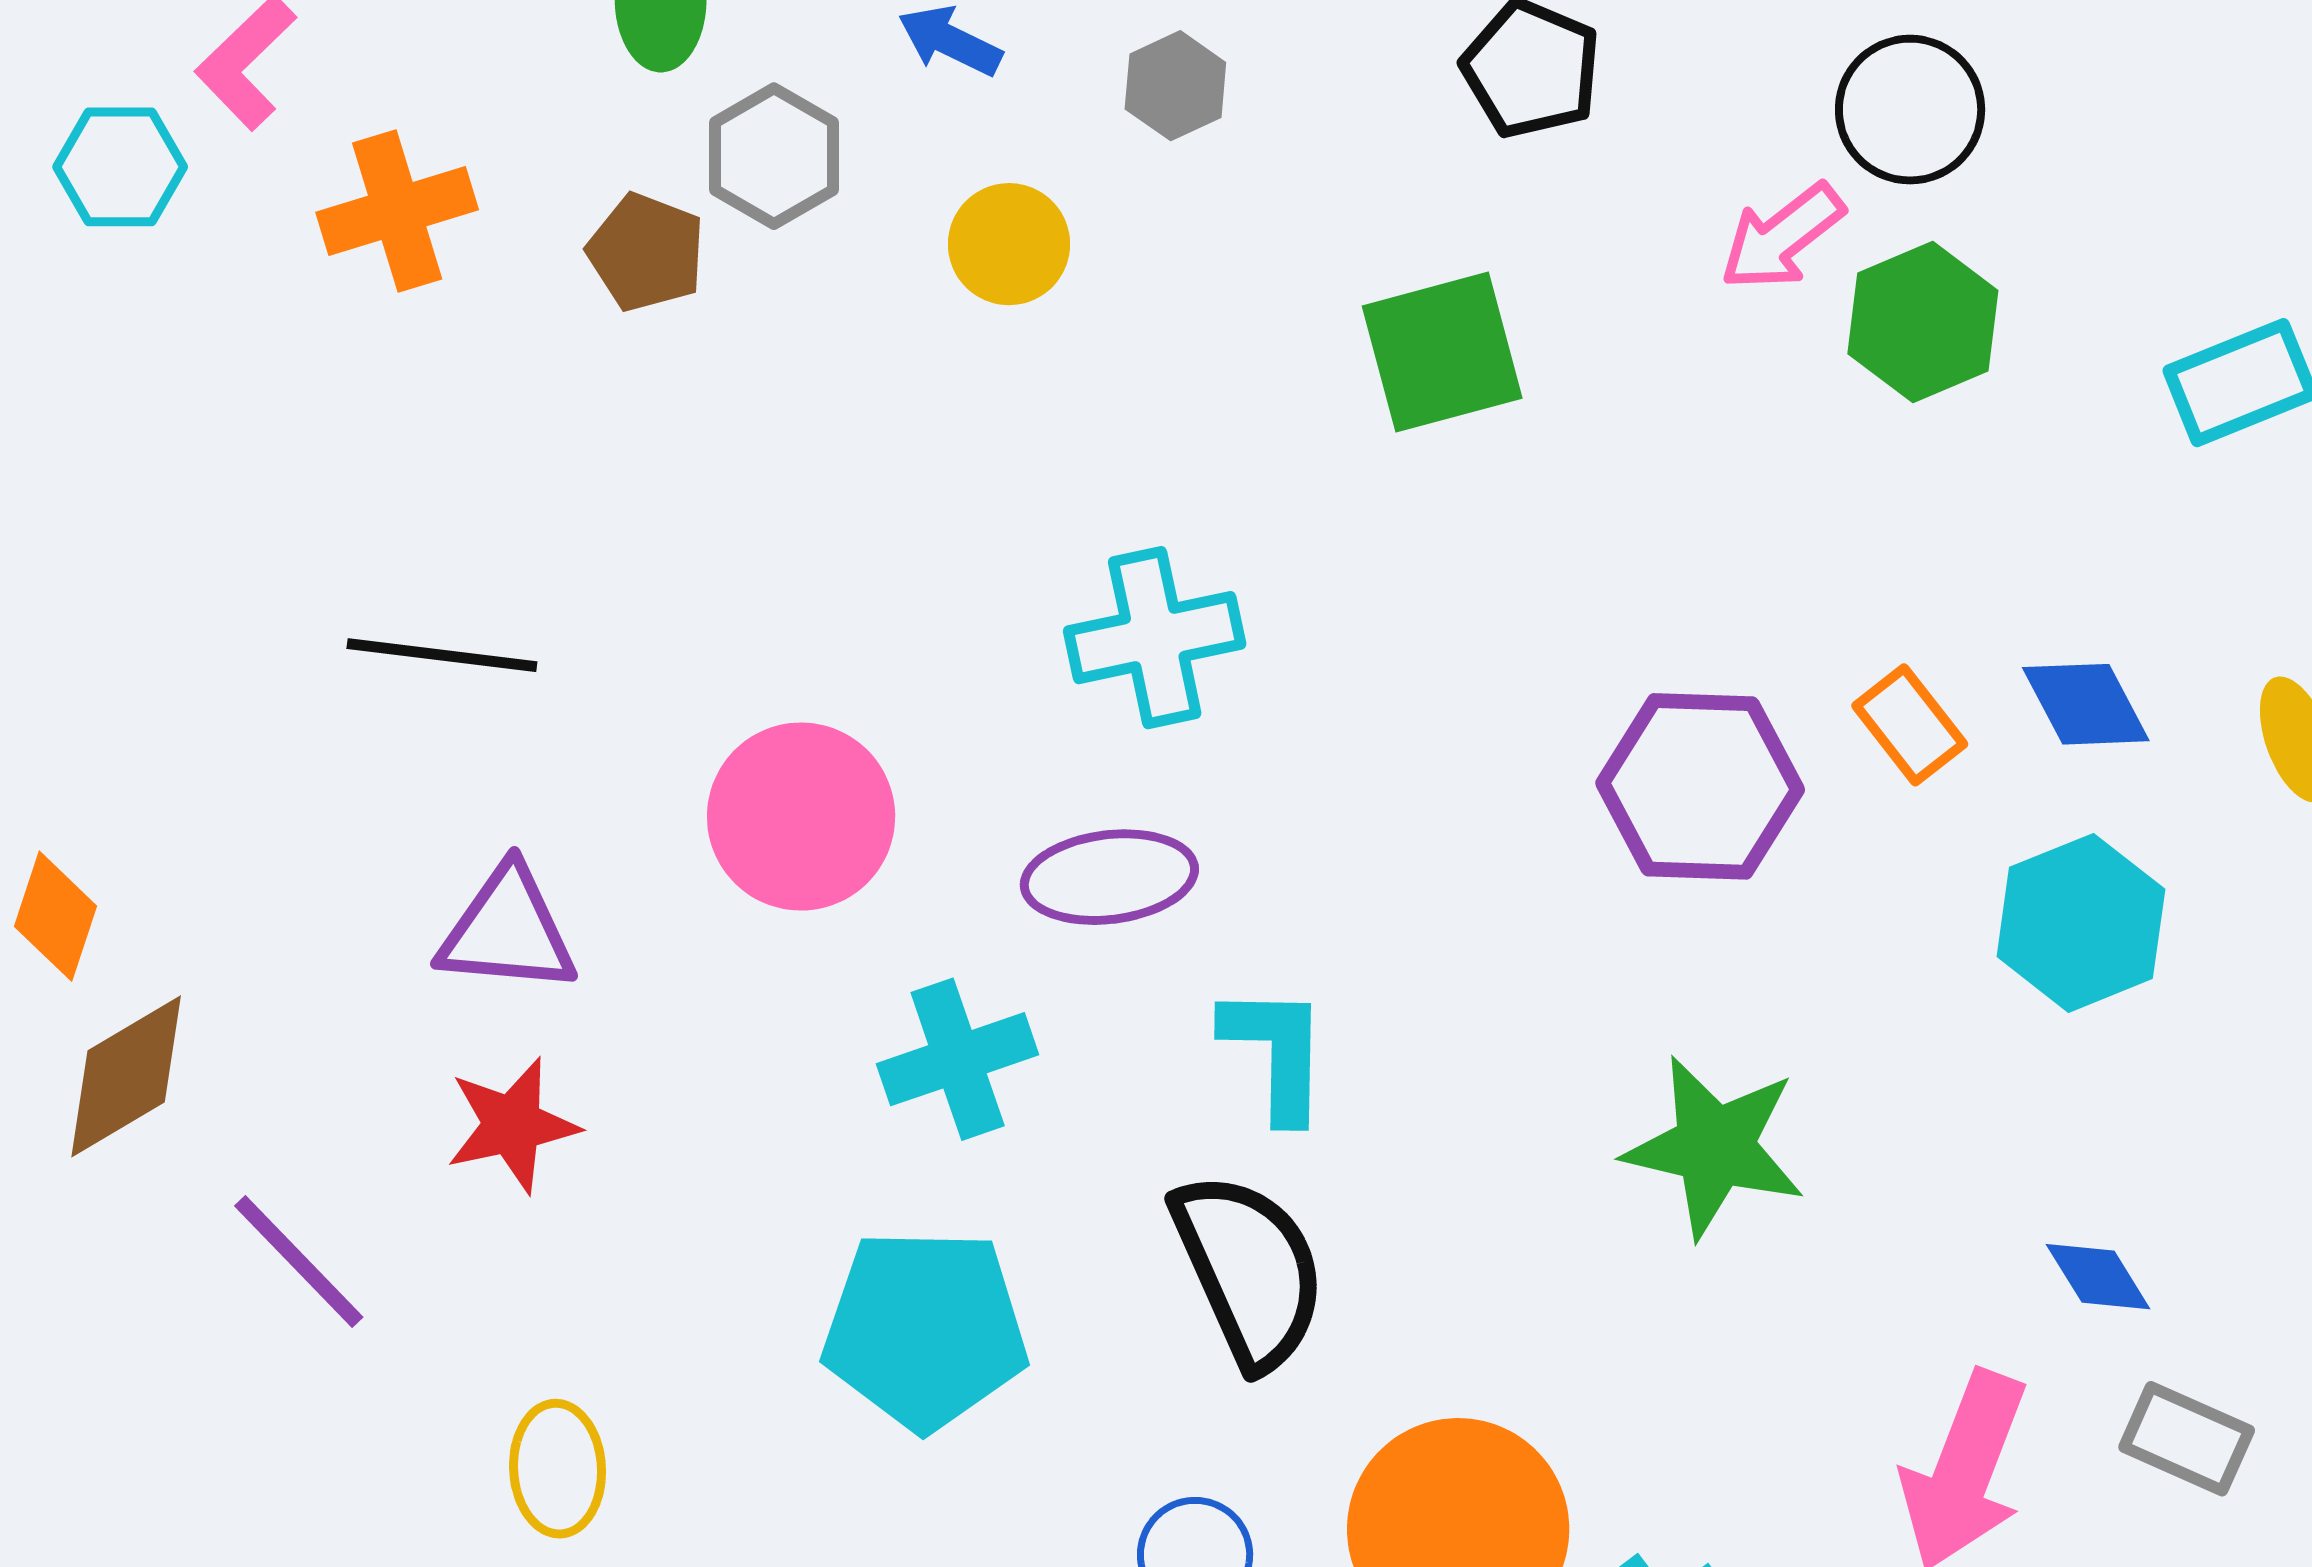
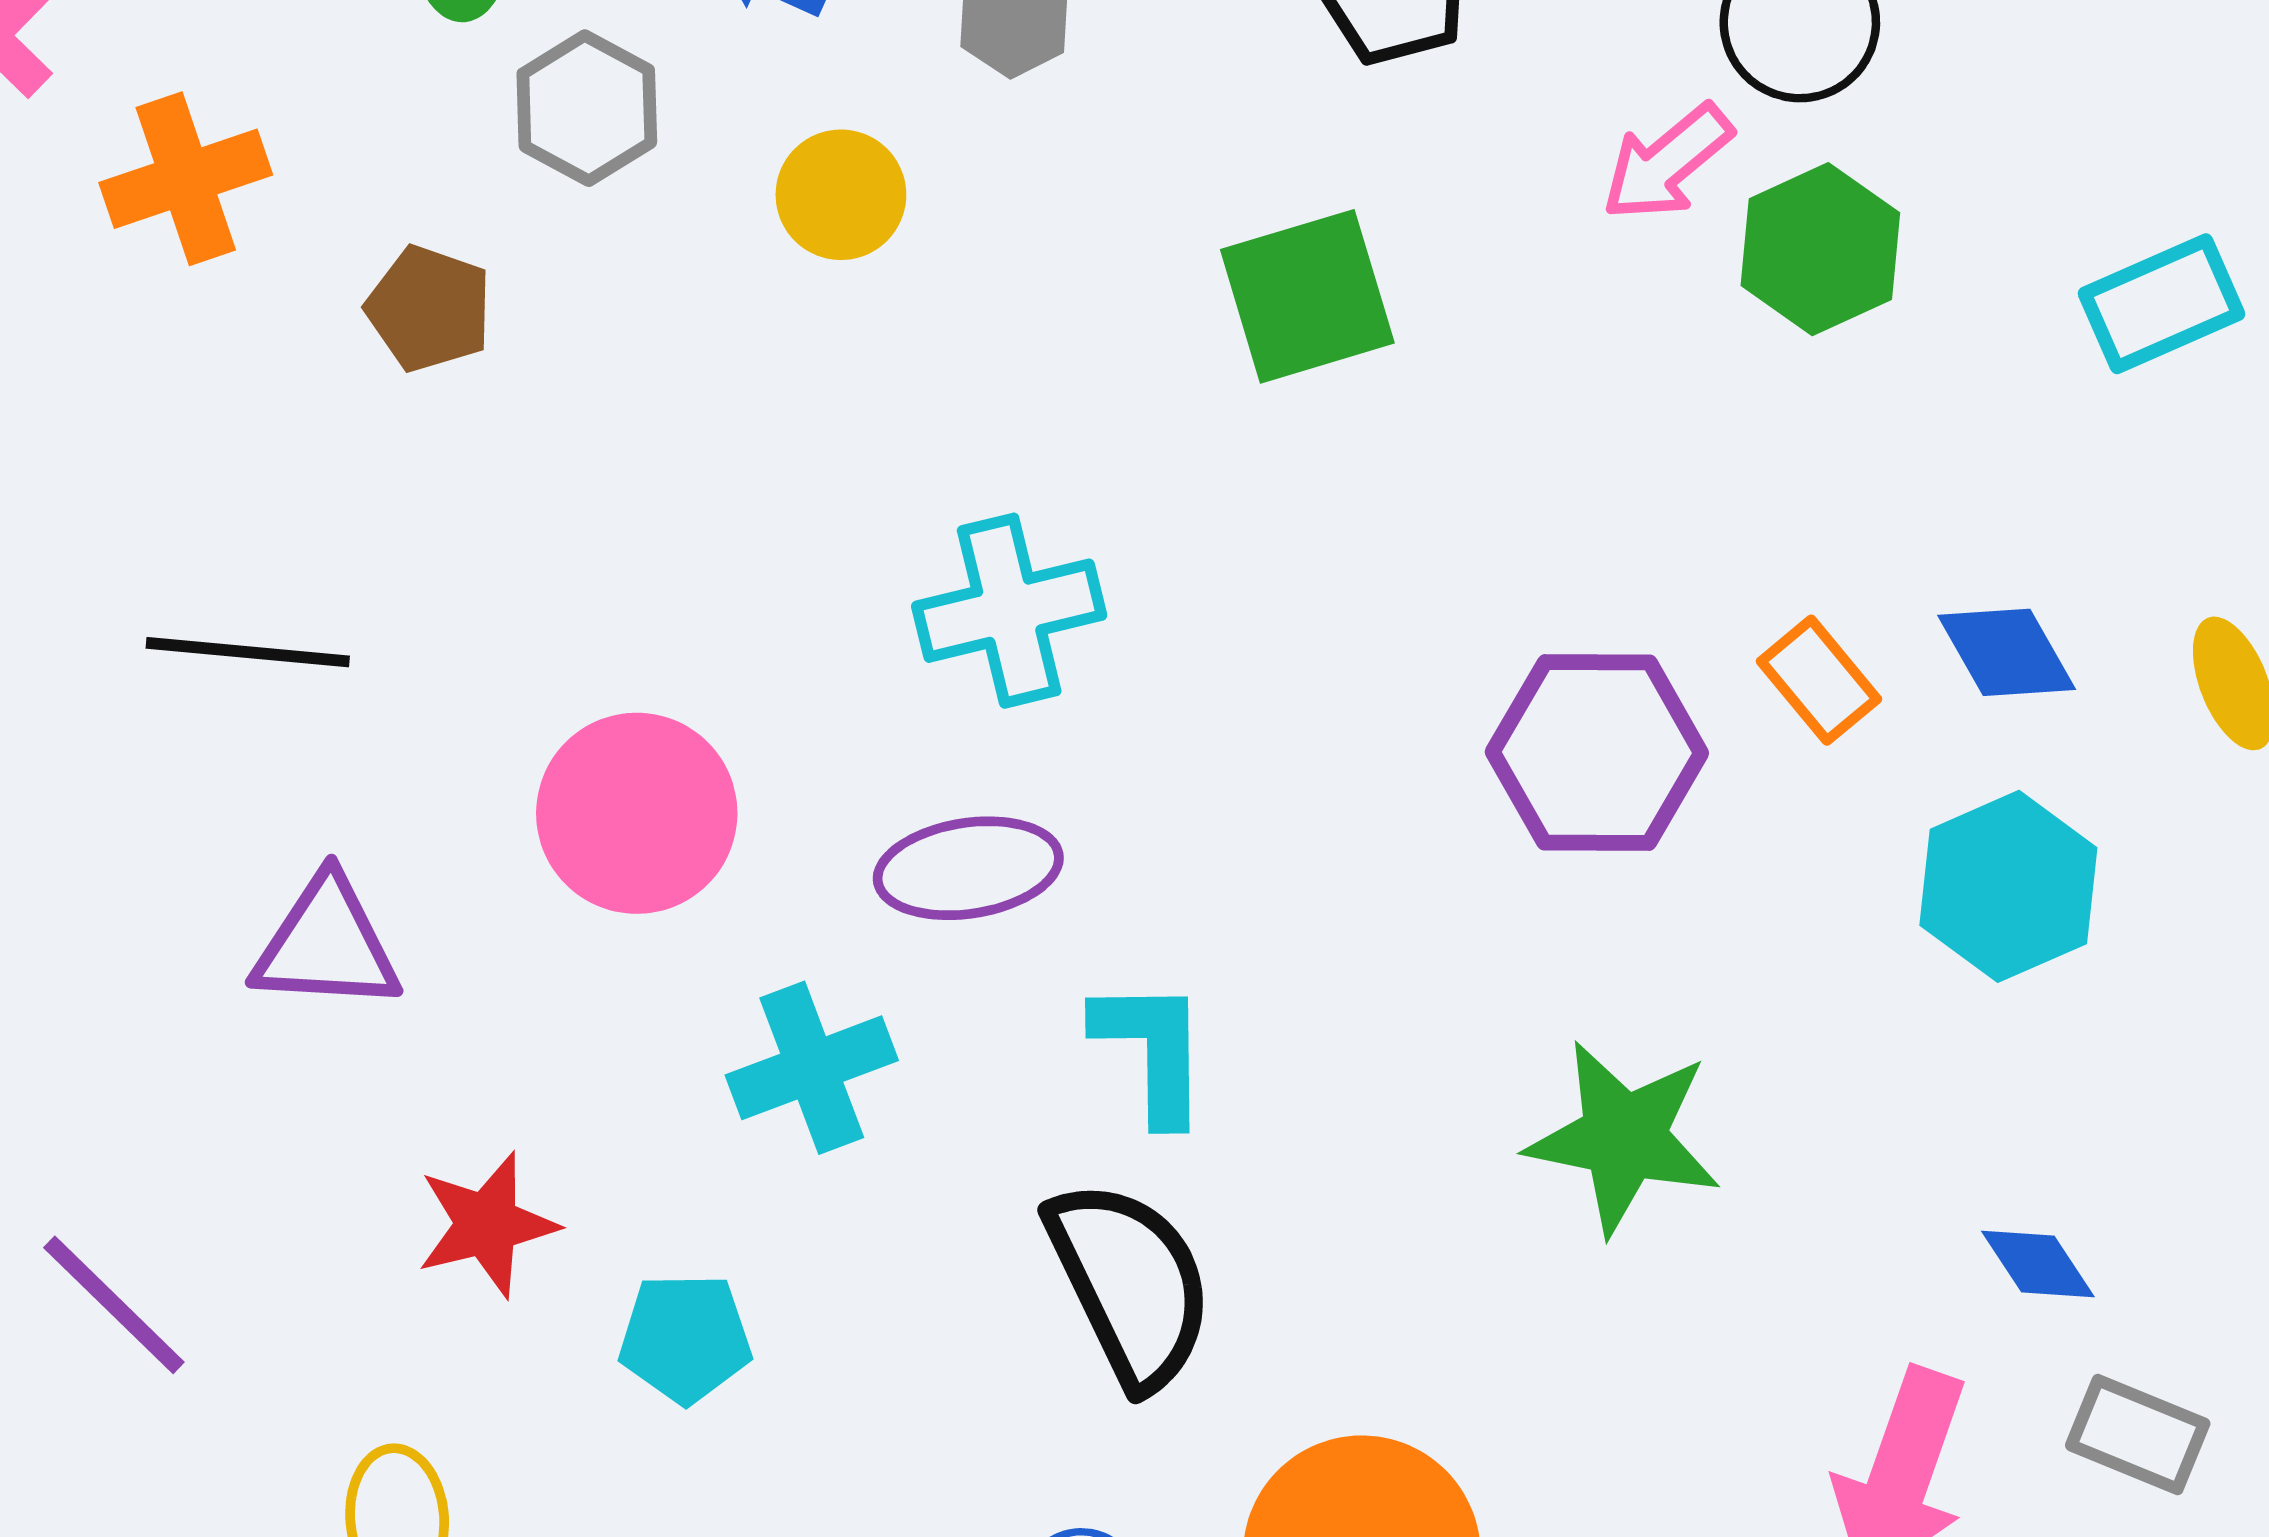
brown pentagon: (646, 252) -> (429, 309), moved
red star: (512, 1125) -> (487, 1225), moved
cyan pentagon: (925, 1329) -> (685, 1338), moved, size x0.6

